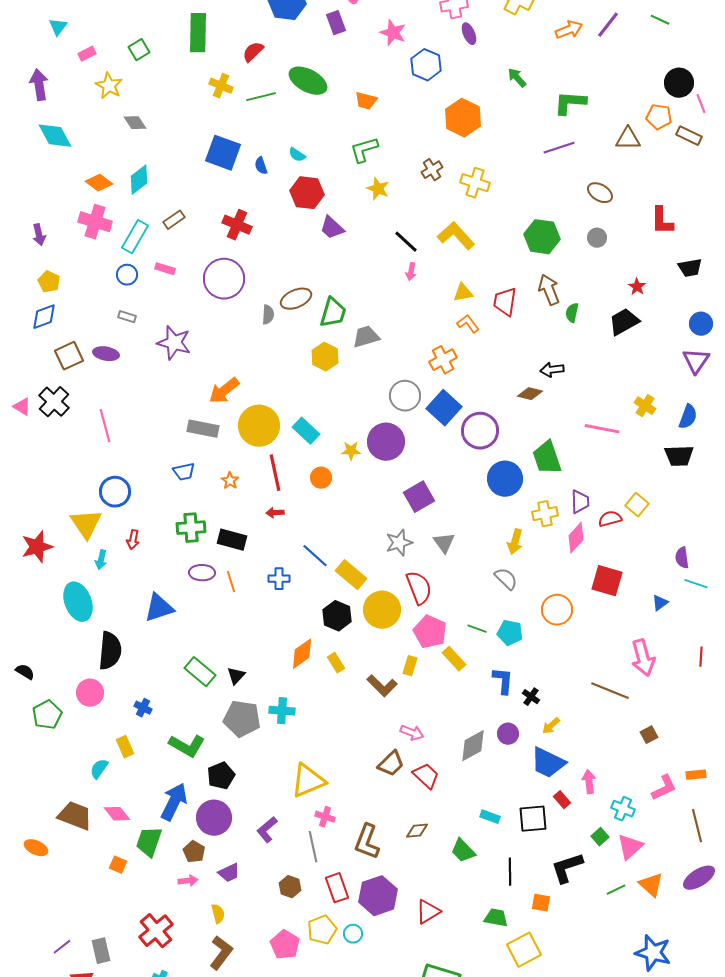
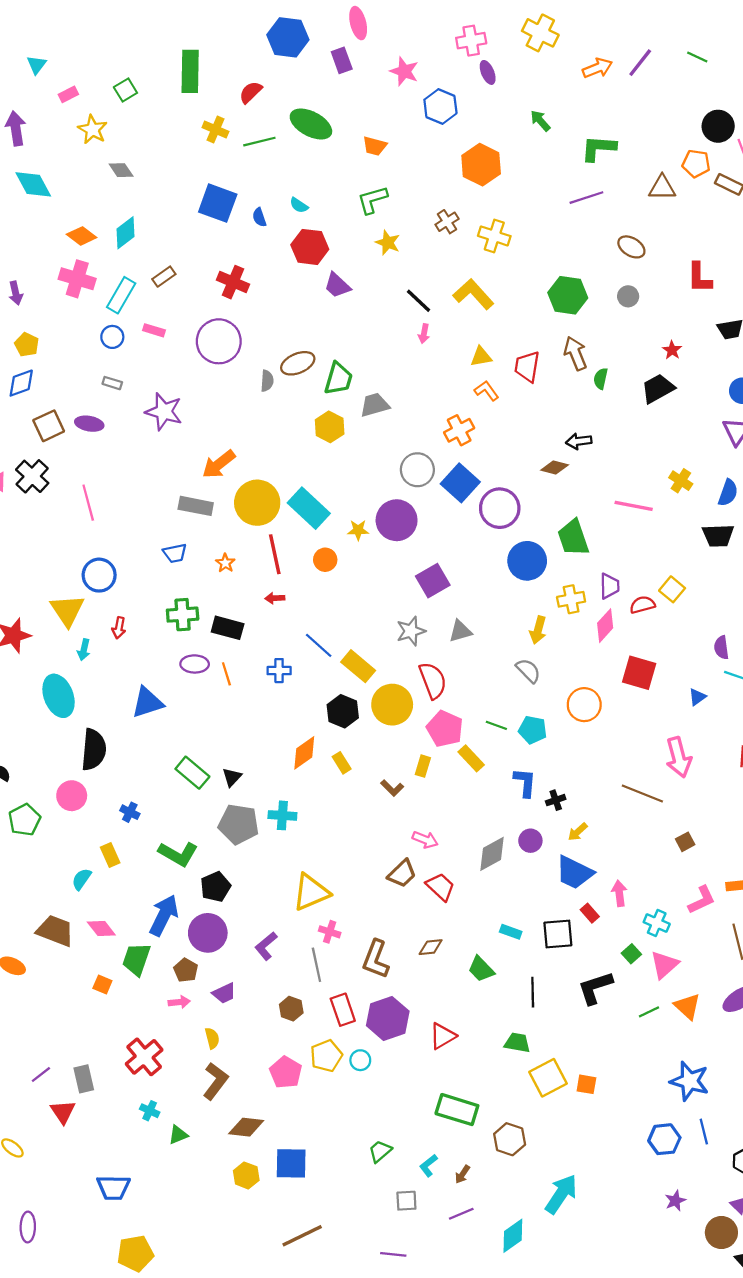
cyan rectangle: (306, 431) -> (309, 508), size x1.4
gray triangle: (444, 543) -> (460, 631), turned 50
brown L-shape: (382, 686) -> (392, 788), size x0.7
black cross: (531, 697) -> (556, 800), turned 36
orange square: (541, 903) -> (586, 1084), moved

